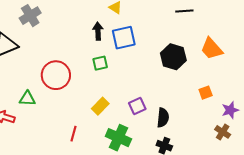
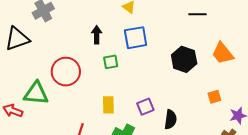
black arrow: (98, 31) -> (97, 35), moved
green triangle: (27, 99) -> (36, 93), size x1.5
yellow rectangle: (100, 106) -> (108, 105), turned -48

